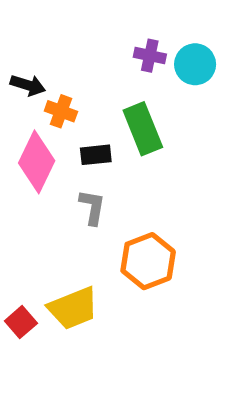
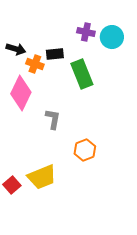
black rectangle: (96, 155) -> (55, 54), moved
orange hexagon: (148, 261) -> (85, 150), size x0.7

